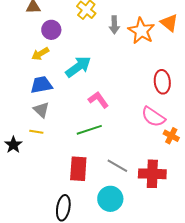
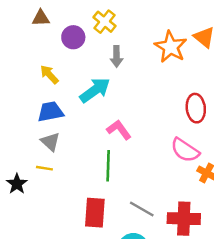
gray arrow: (114, 25) -> (117, 56), moved
purple circle: (51, 30) -> (73, 37), moved
yellow arrow: (40, 54) -> (49, 74), turned 78
green line: (89, 130) -> (108, 166), turned -70

